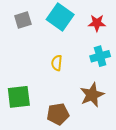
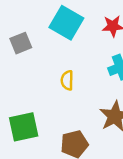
gray square: (23, 20) -> (21, 43), moved

